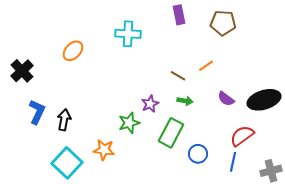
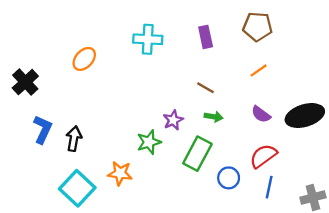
purple rectangle: (179, 15) -> (206, 37), moved
orange line: (206, 66) -> (259, 70), moved
red semicircle: (242, 136) -> (263, 156), moved

